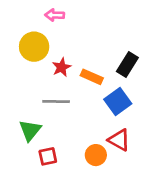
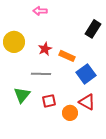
yellow circle: (34, 47) -> (14, 42), moved
black rectangle: (127, 64) -> (93, 29), moved
red square: (48, 156) -> (49, 101), moved

